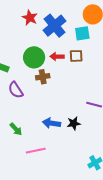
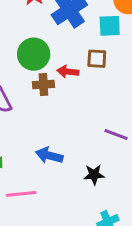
red arrow: (57, 57) -> (68, 72), moved
black star: (74, 123) -> (94, 175), moved

